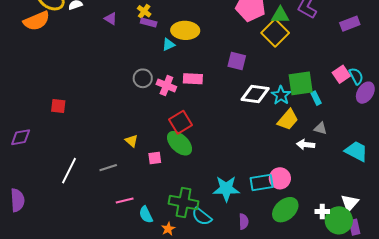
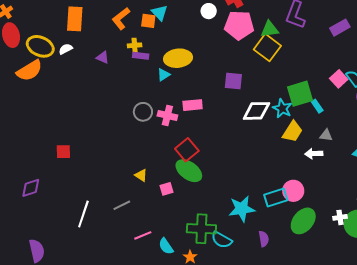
yellow cross: (144, 11) -> (135, 45), turned -32

